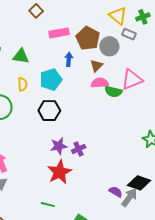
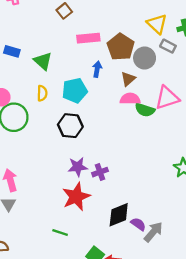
green triangle: (21, 56) -> (43, 61), turned 30
black diamond: (139, 183) -> (119, 215), moved, turned -45

